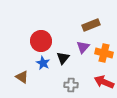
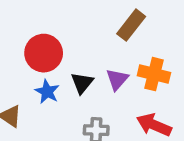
brown rectangle: (91, 25) -> (131, 25), turned -30
purple triangle: (83, 47) -> (117, 79), moved

